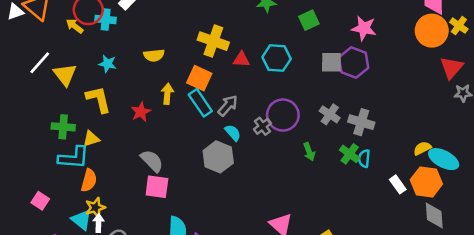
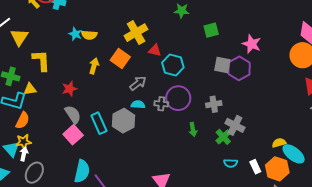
yellow cross: (213, 41) -> (136, 33), turned 30
cyan hexagon: (277, 58) -> (173, 65), moved
cyan star: (107, 64) -> (75, 34), moved
cyan rectangle: (200, 103) -> (99, 123), moved
red star: (141, 112) -> (69, 89), moved
gray cross: (330, 114) -> (214, 104), turned 35
gray cross: (361, 122) -> (235, 125), moved
gray cross: (262, 126) -> (161, 104), turned 32
cyan semicircle: (233, 133) -> (138, 105), turned -56
cyan semicircle: (364, 159) -> (231, 163), moved, turned -104
pink square: (157, 187) -> (73, 135), turned 30

